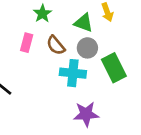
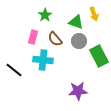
cyan cross: (73, 73) -> (43, 60), moved

